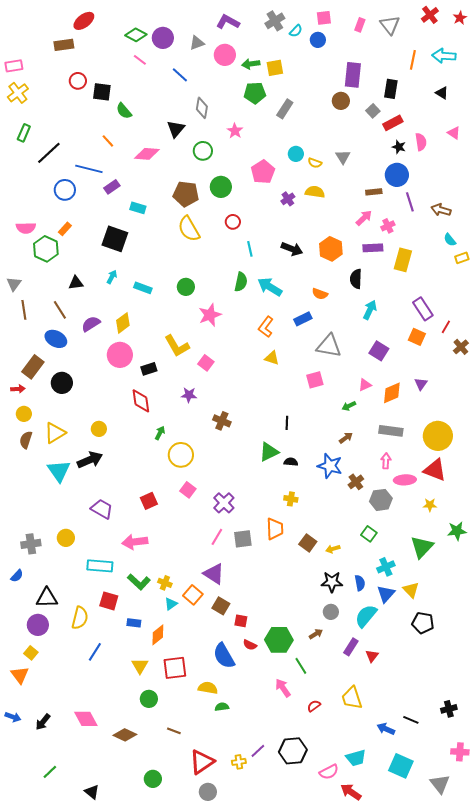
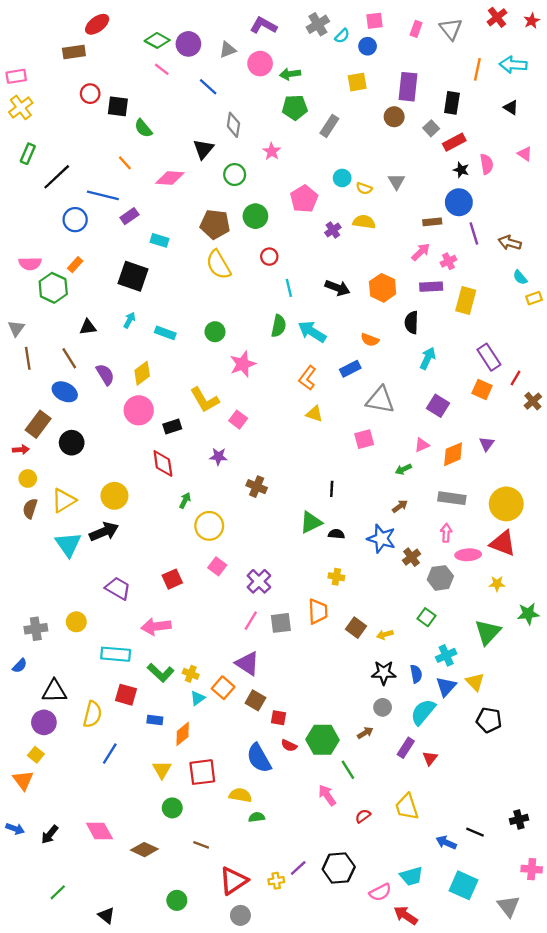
yellow square: (275, 68) -> (357, 82), moved
purple semicircle: (91, 324) -> (105, 374), turned 90
yellow circle: (99, 429) -> (114, 496), size x1.5

